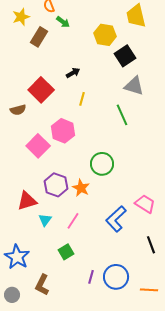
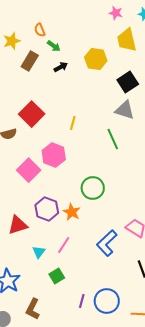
black square: (125, 56) -> (128, 82), moved
black arrow: (73, 73) -> (61, 67), moved
cyan triangle: (45, 220) -> (39, 252), moved

